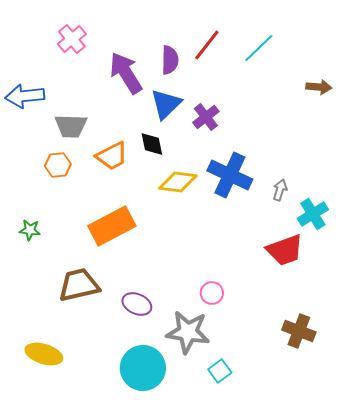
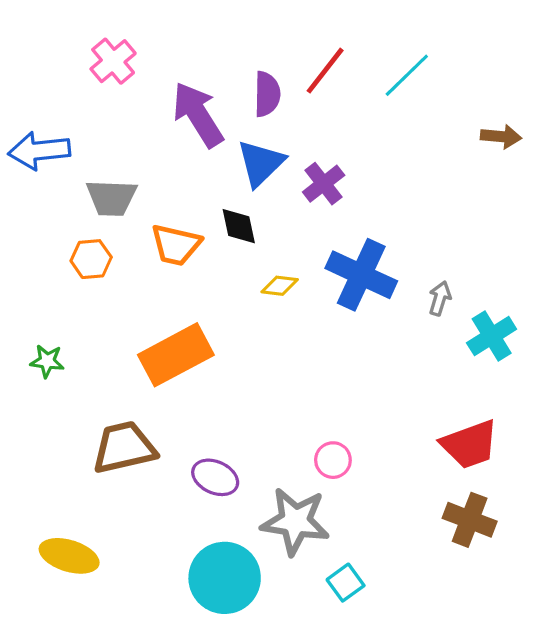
orange trapezoid: (112, 156) -> (176, 245), turned 40
yellow diamond: (178, 182) -> (280, 286), size x0.6
red trapezoid: (285, 250) -> (470, 444), moved

